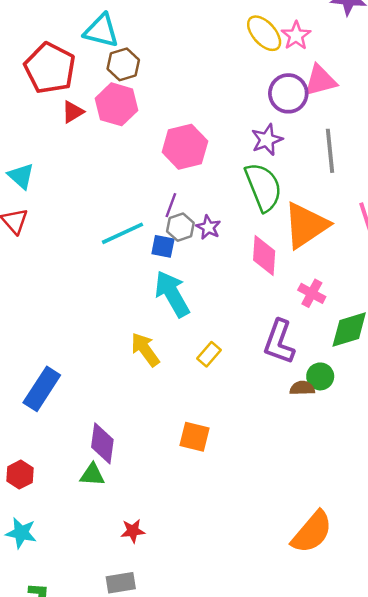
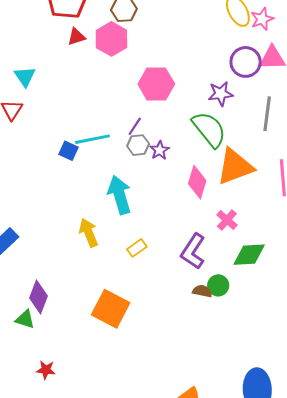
green semicircle: (263, 187) -> (209, 129), turned -30
blue square: (163, 246) -> (68, 151), moved
orange square: (195, 437) -> (111, 309), size x1.5

